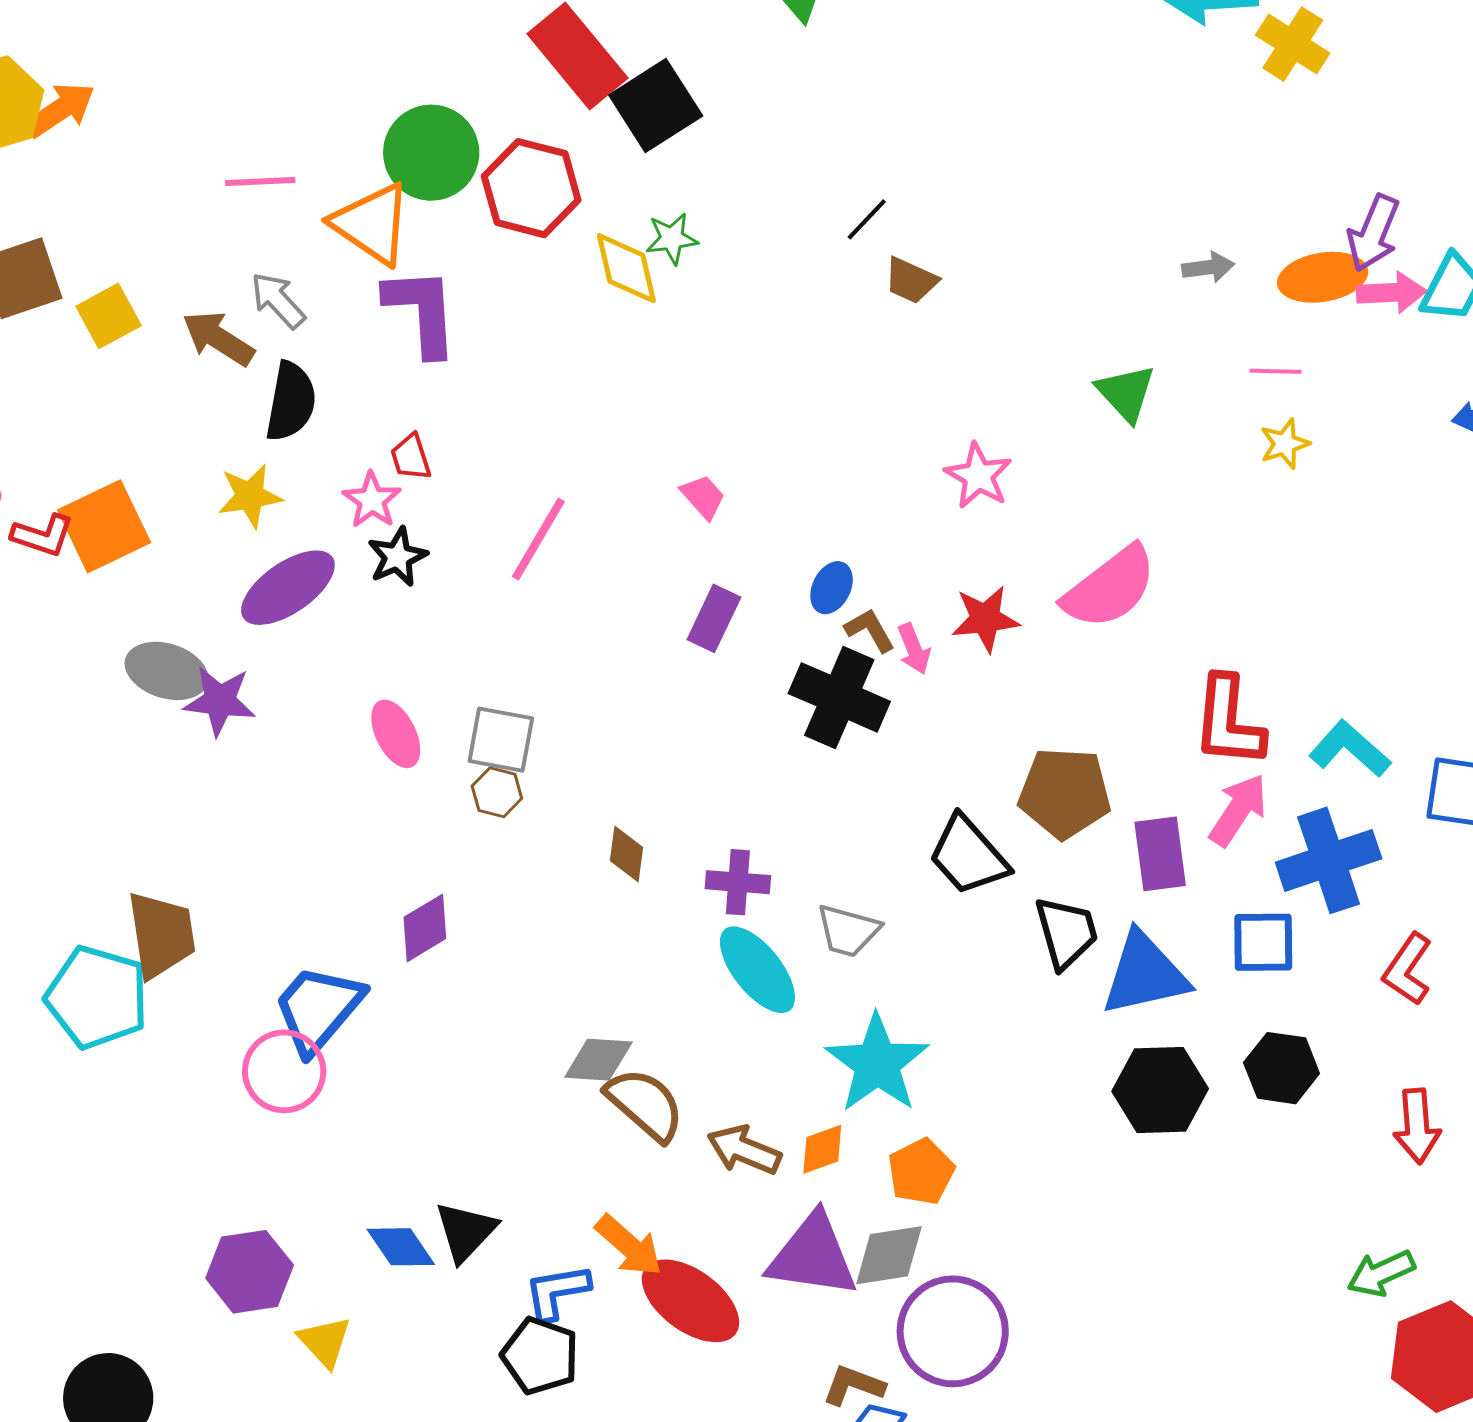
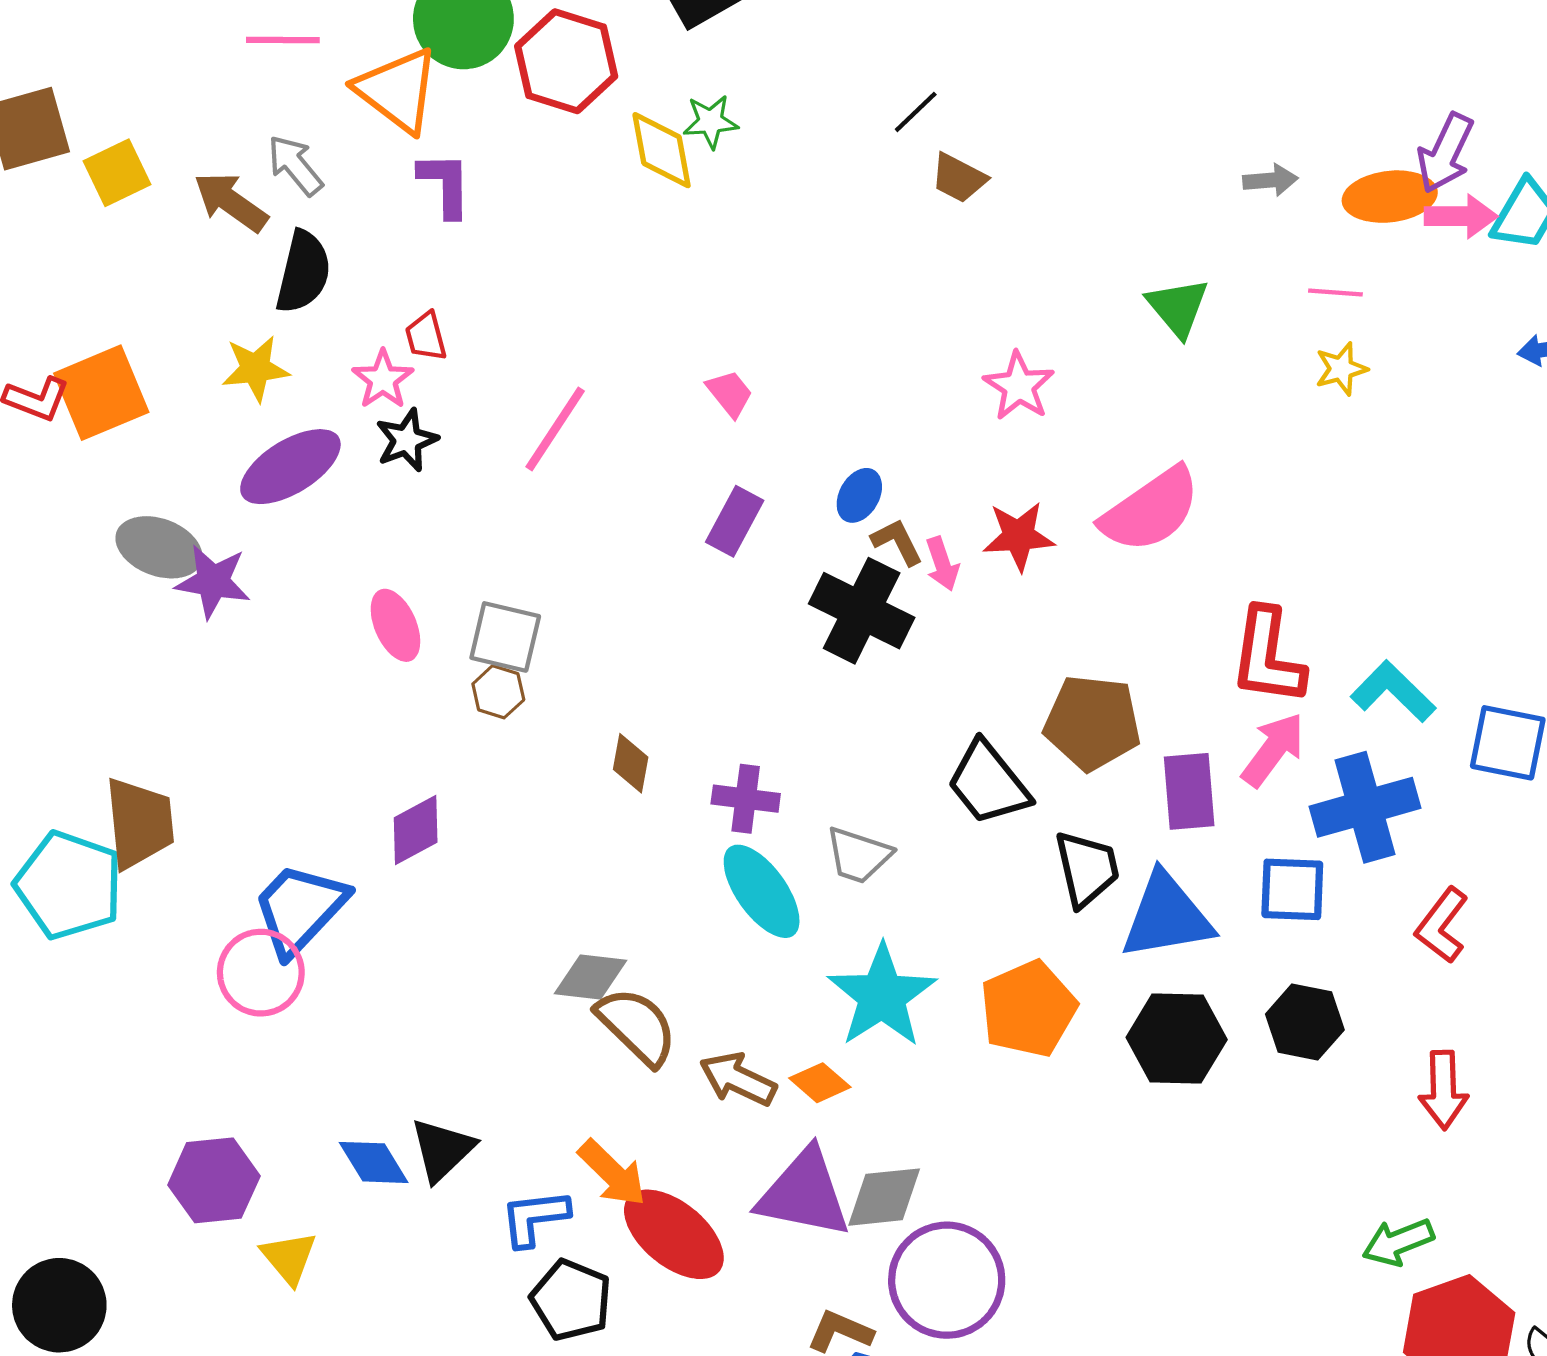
purple L-shape: (422, 311) -> (445, 184), size x0.7
orange diamond: (822, 1149) -> (820, 1083), turned 58
orange pentagon: (921, 1172) -> (1028, 1009), moved, size x1.4
black pentagon: (540, 1356) -> (571, 1300), moved

